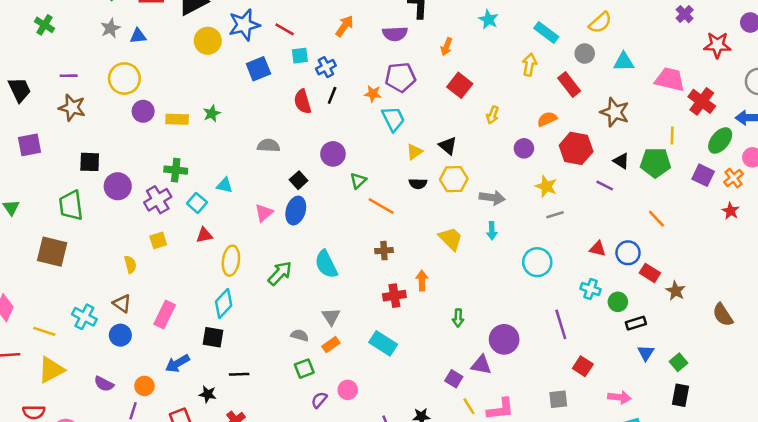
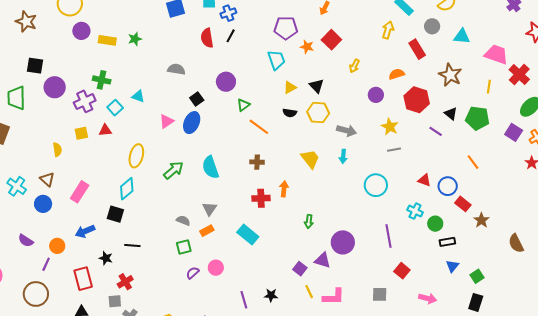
orange star: (373, 94) -> (307, 47), moved
yellow line: (672, 135) -> (489, 87), moved
red triangle: (204, 235) -> (105, 130), moved

